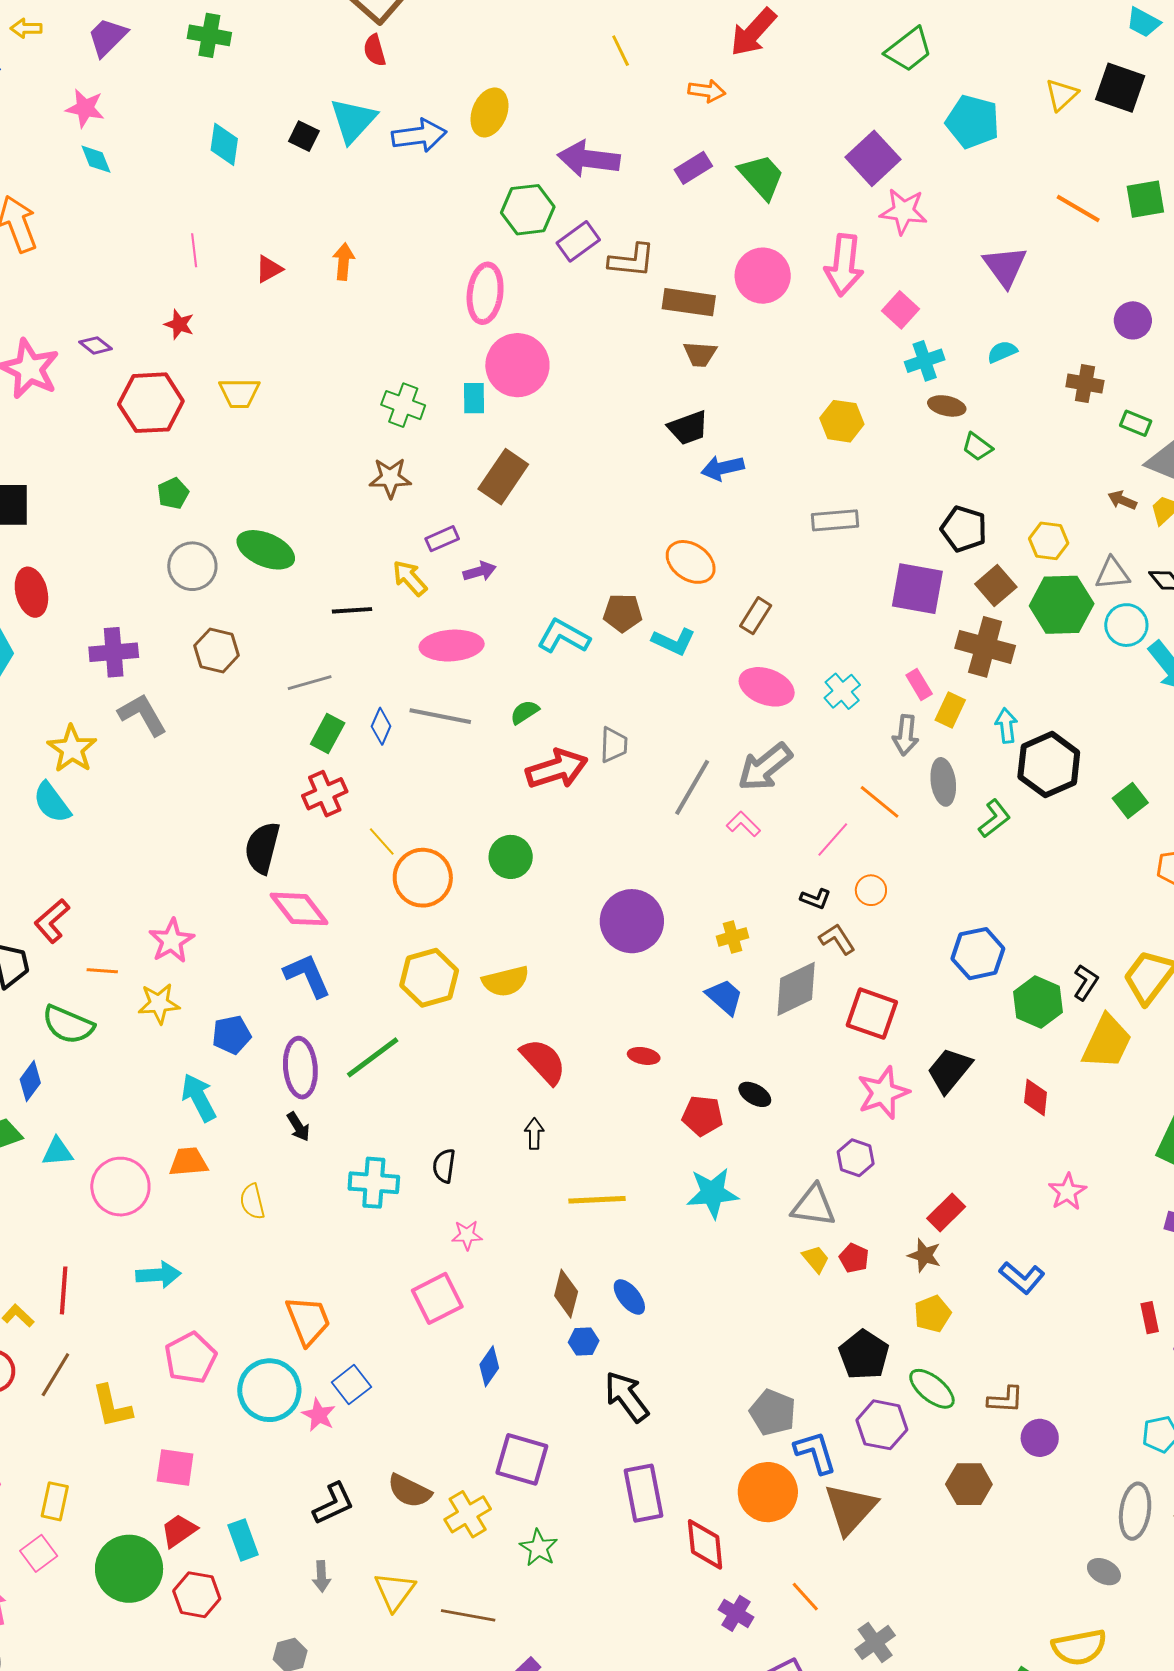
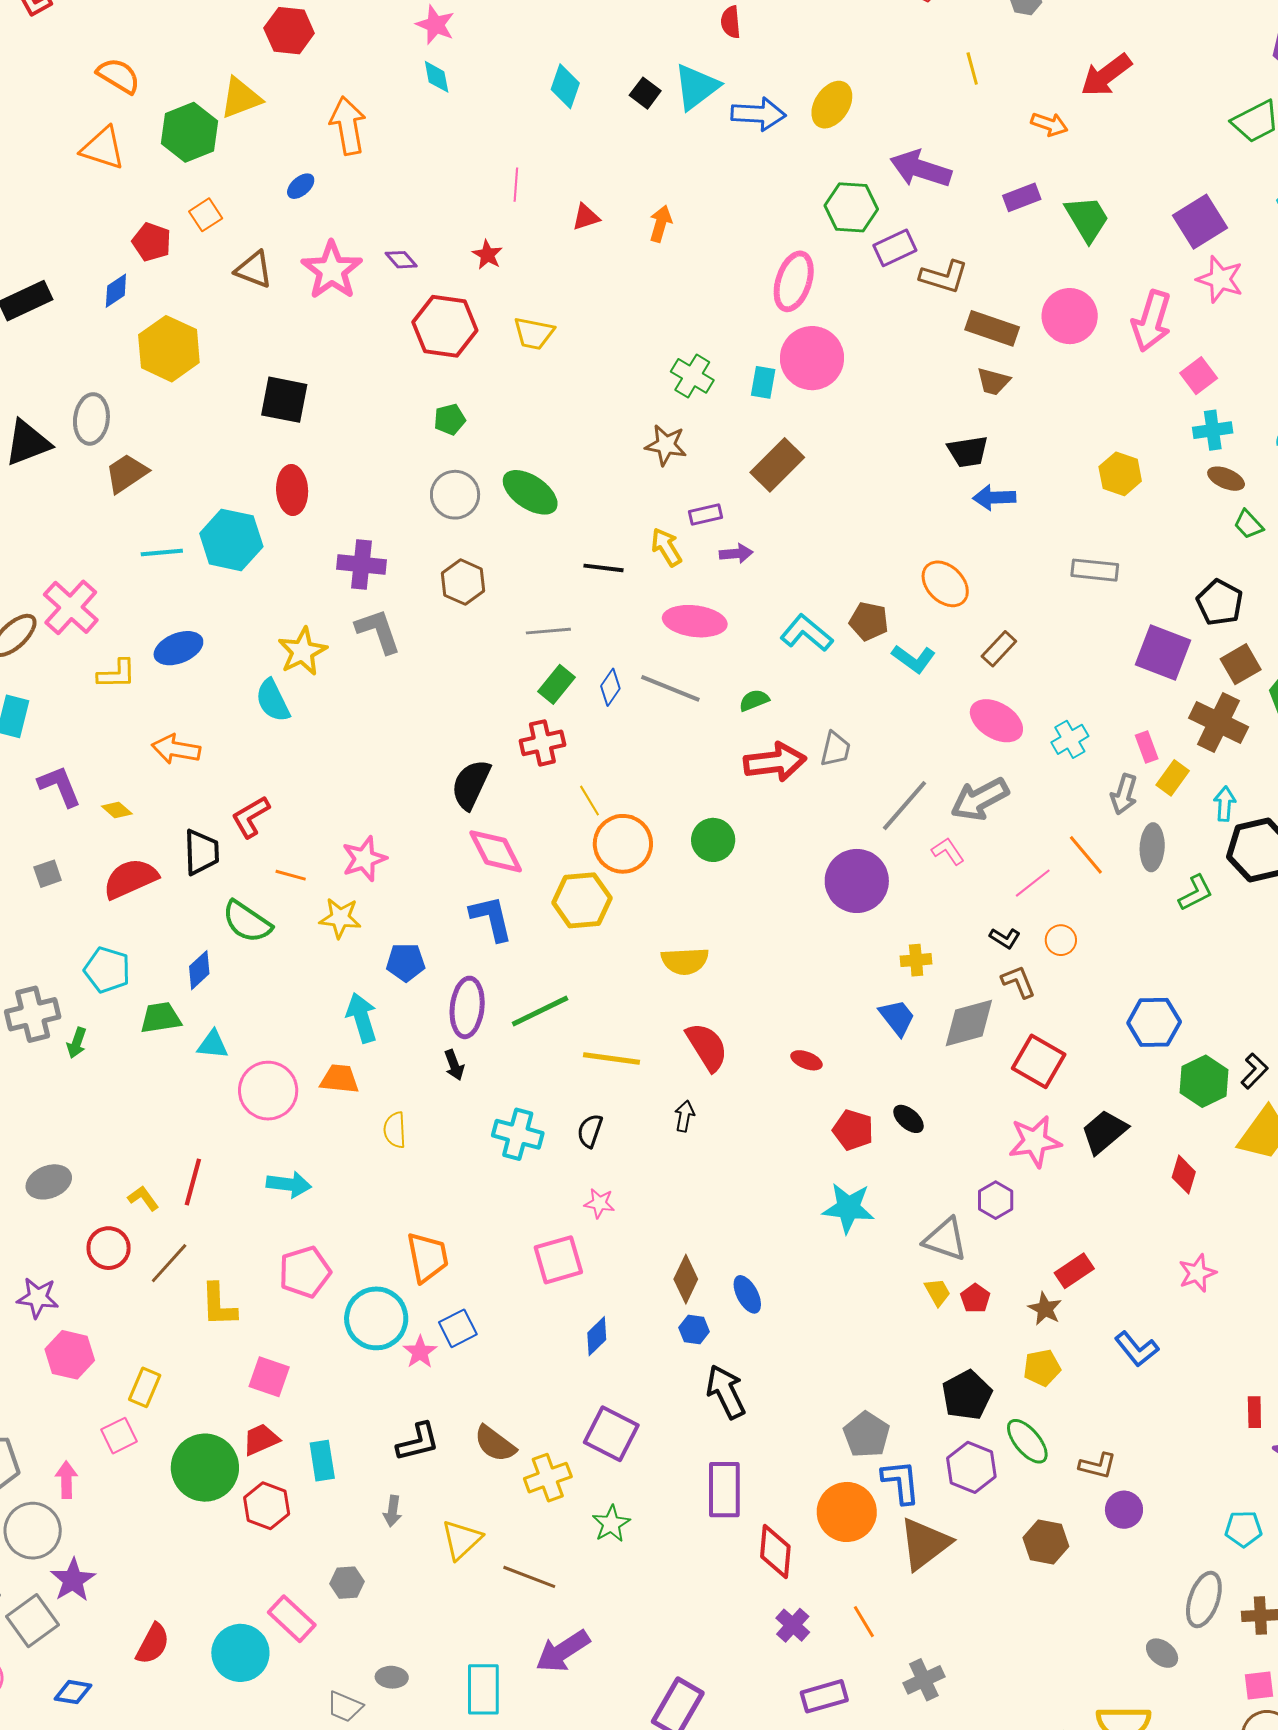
purple circle: (632, 921) -> (857, 881), moved
yellow hexagon: (429, 978) -> (582, 900), moved
yellow line: (597, 1200) -> (611, 1059), moved

